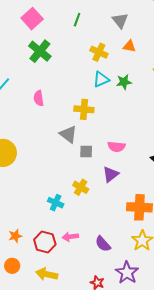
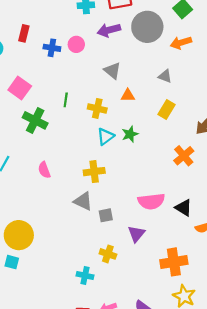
green line: (77, 20) -> (66, 100), moved
pink semicircle: (117, 147) -> (151, 201), moved, size x1.4

